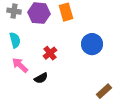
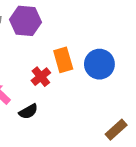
orange rectangle: (66, 12) -> (63, 60), moved

